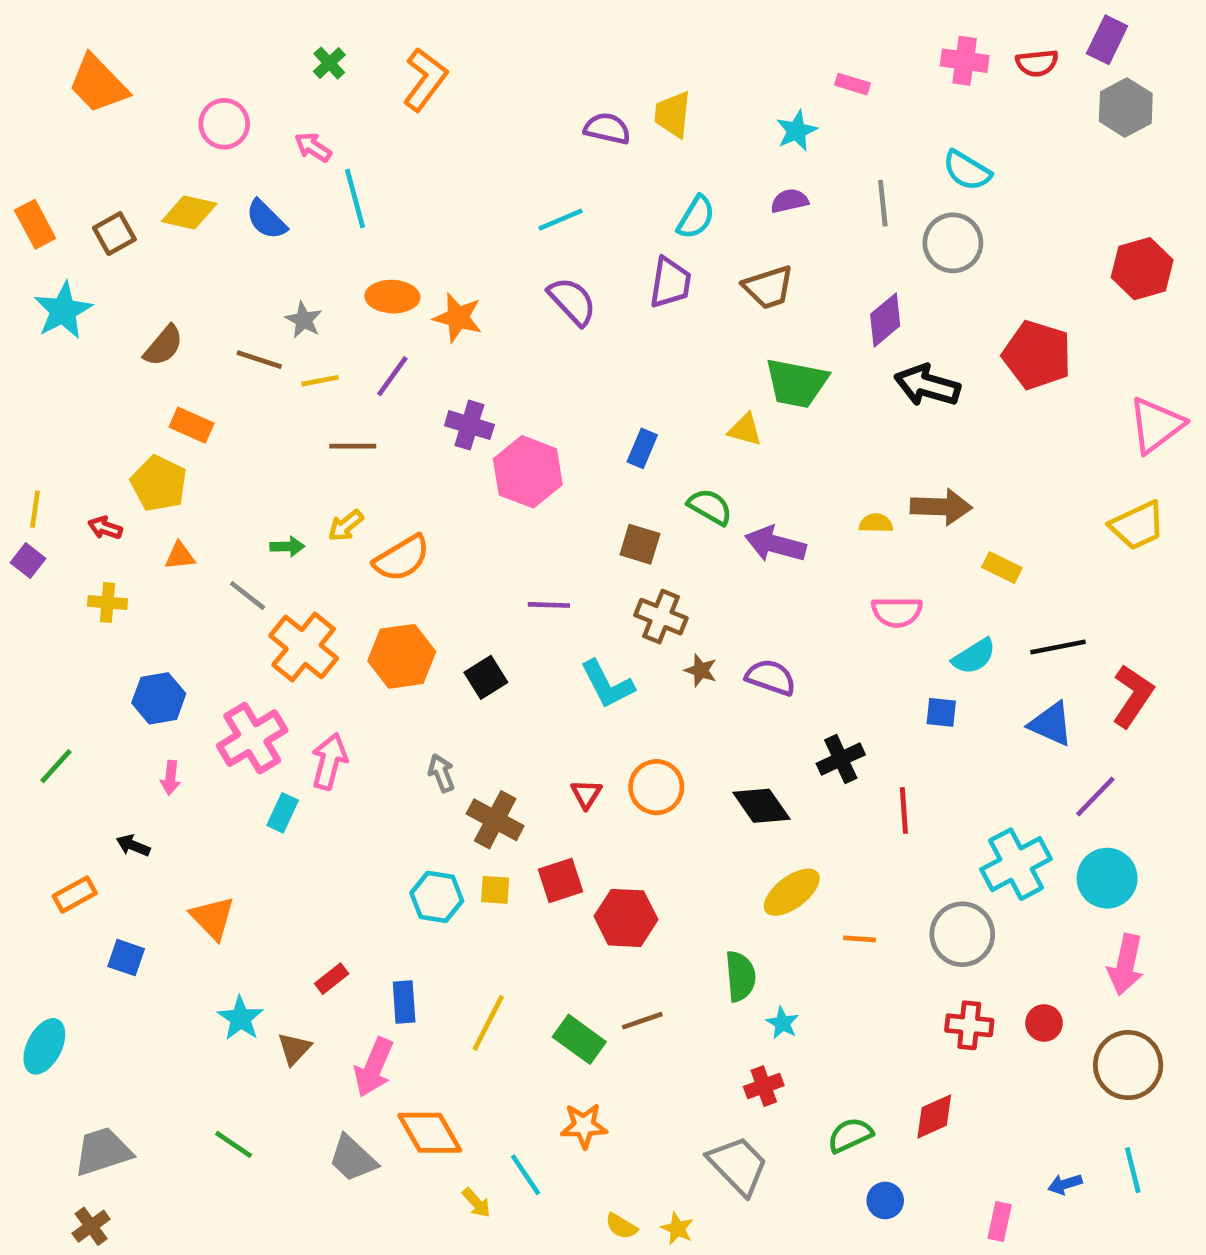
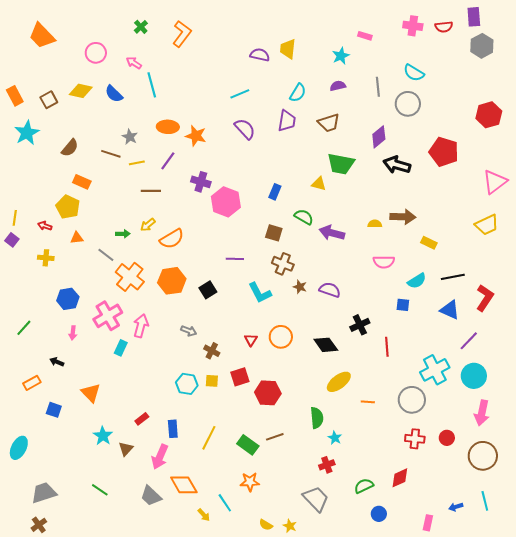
purple rectangle: (1107, 40) -> (474, 17), turned -30
gray arrow: (441, 773) -> (189, 331), turned 133
brown cross: (495, 820) -> (212, 351), size x0.7

